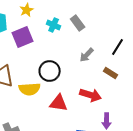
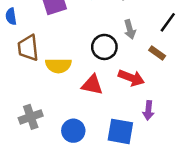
gray arrow: (87, 55) -> (130, 29), turned -63
black circle: (50, 71) -> (104, 47), moved

